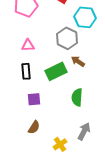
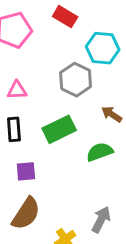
brown arrow: (78, 61) -> (112, 114), moved
green semicircle: (77, 97) -> (100, 152), moved, turned 66
brown semicircle: (34, 127) -> (26, 214), size x1.6

